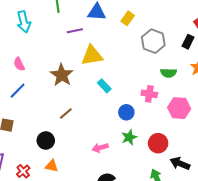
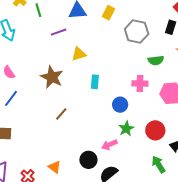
yellow triangle: (92, 55) -> (79, 54), size x0.7
cyan rectangle: (104, 86) -> (95, 82), turned 56
black circle: (46, 140) -> (88, 160), moved
pink arrow: (100, 148) -> (109, 145), moved
orange triangle: (52, 166) -> (55, 167), turned 32

